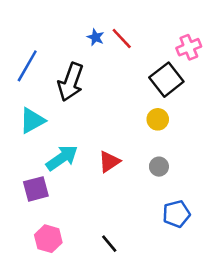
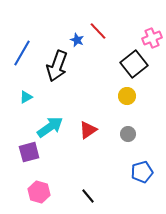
blue star: (96, 37) -> (77, 40), moved
cyan triangle: (32, 121) -> (26, 97), size x0.6

